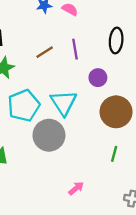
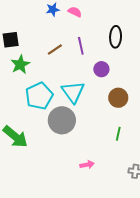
brown circle: (116, 112) -> (118, 98), size x0.7
pink arrow: (76, 188) -> (87, 165), turned 32

